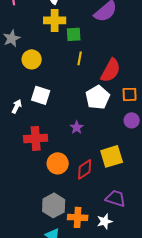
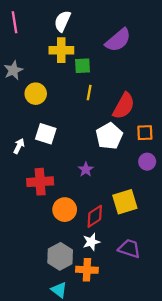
white star: (105, 221) -> (91, 242), moved

